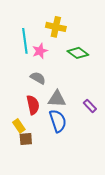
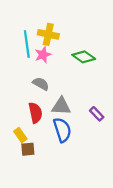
yellow cross: (56, 27) -> (48, 34), moved

